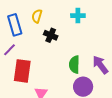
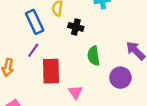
green semicircle: (74, 65) -> (94, 56), moved

